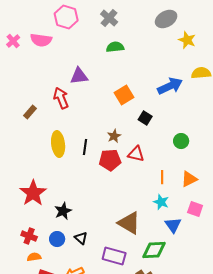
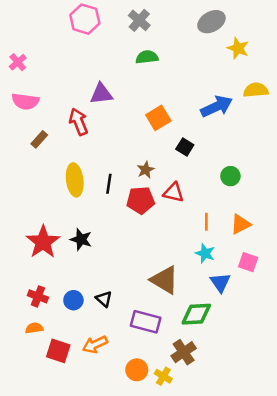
pink semicircle: (41, 40) -> (25, 101), moved
pink cross: (13, 41) -> (18, 62), moved
black star: (63, 211) -> (81, 239), moved, turned -30
orange semicircle: (34, 257) -> (34, 328), moved

